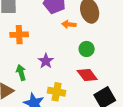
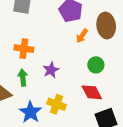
orange arrow: (69, 24) -> (82, 36), turned -72
orange cross: (19, 35) -> (24, 49), moved

